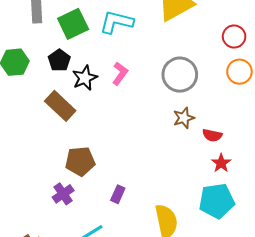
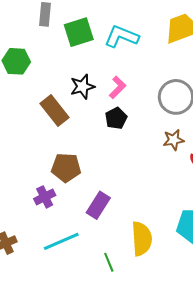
black pentagon: (59, 60) -> (116, 118), moved
purple rectangle: (118, 194) -> (98, 205), size x1.5

